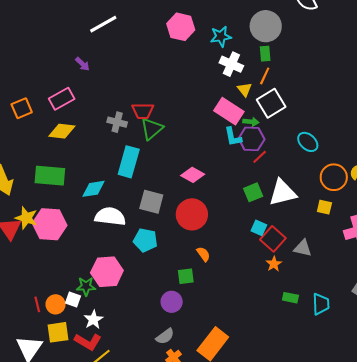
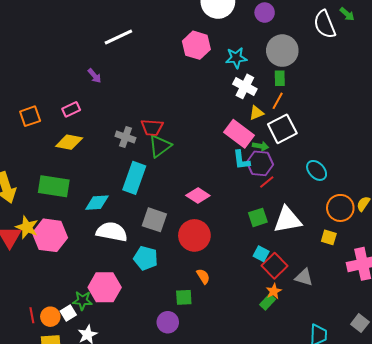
yellow triangle: (245, 89) -> (256, 113), turned 42
pink rectangle: (62, 99) -> (71, 109), size x0.7
green rectangle: (290, 298) -> (268, 302), moved, turned -63
white square: (73, 300) -> (68, 313), turned 35

